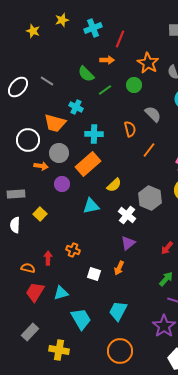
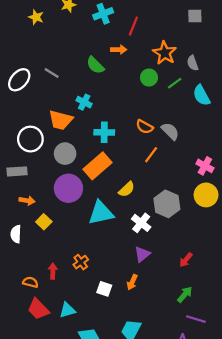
green line: (105, 90) -> (175, 83), moved
gray semicircle: (153, 114) -> (170, 131), moved
orange semicircle: (130, 129) -> (144, 127), turned 133
orange line: (149, 150) -> (151, 155), moved
orange arrow: (41, 166) -> (27, 201), moved
purple circle: (62, 184) -> (68, 188), size x1.6
gray rectangle: (16, 194) -> (17, 171), moved
cyan triangle: (91, 206) -> (101, 213), size x1.4
orange cross: (73, 250) -> (81, 262), turned 32
red trapezoid: (35, 292) -> (38, 309), turned -75

